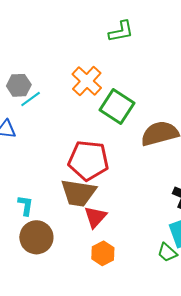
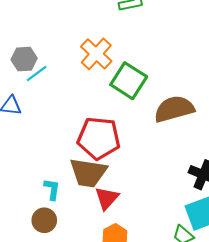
cyan L-shape: (25, 205) -> (52, 189), moved
brown circle: (36, 237) -> (44, 220), size x0.7

